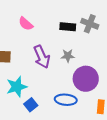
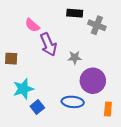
black rectangle: (68, 27) -> (75, 13), moved
purple arrow: (42, 57) -> (48, 44), moved

